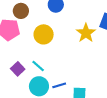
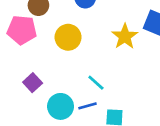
cyan line: (38, 66) -> (96, 83), moved

